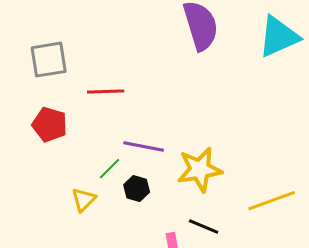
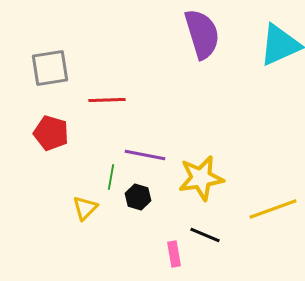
green line: (110, 169) -> (111, 177), turned -35

